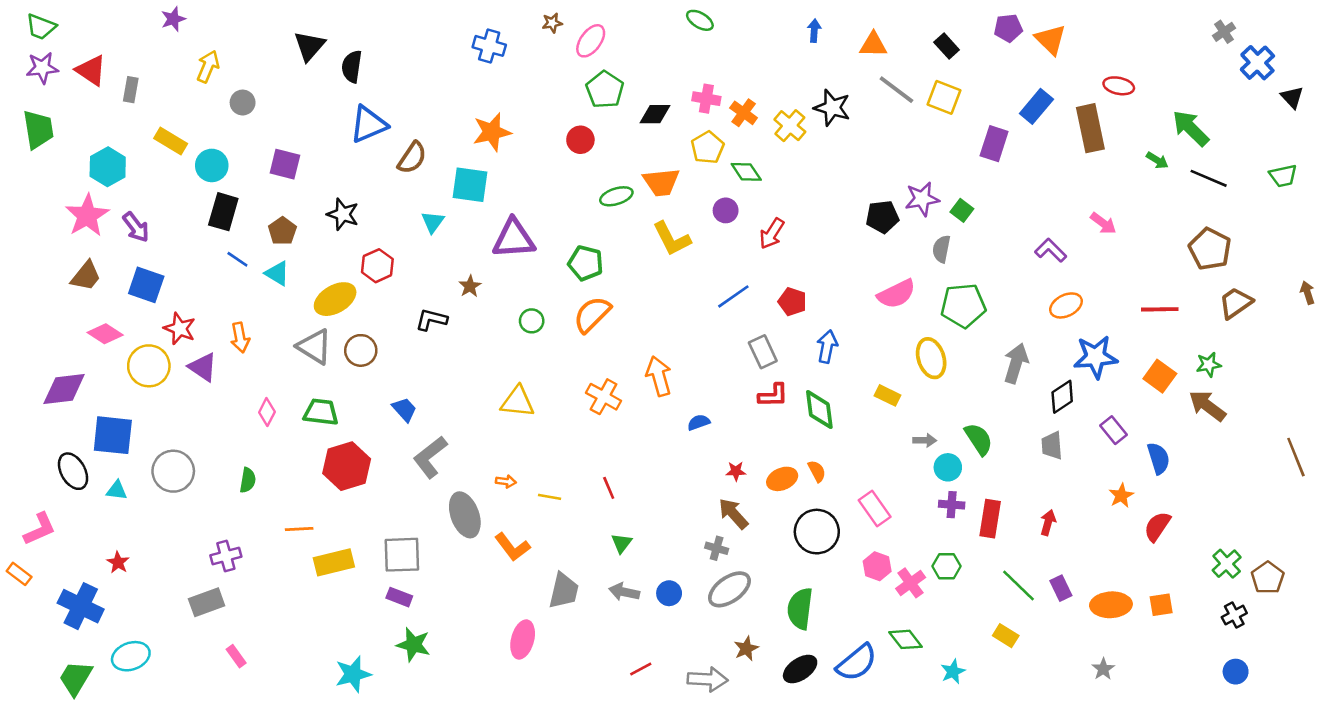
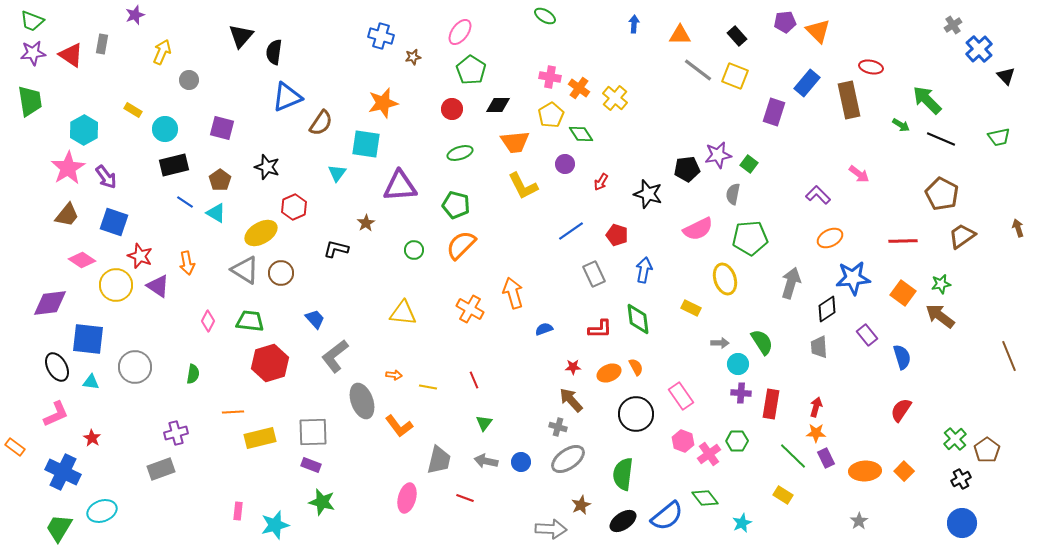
brown star: (552, 23) -> (413, 57), moved
gray rectangle: (131, 90) -> (102, 44), moved
black star: (832, 108) -> (648, 194), moved
black diamond: (655, 114) -> (498, 105), moved
yellow rectangle: (171, 141) -> (133, 110), size x0.7
green ellipse: (616, 196) -> (460, 153), moved
black rectangle: (223, 212) -> (174, 165), turned 60
red arrow: (772, 234) -> (601, 182), size x0.7
red L-shape: (773, 395) -> (600, 329), moved
orange star: (1121, 496) -> (816, 433), moved, turned 30
pink L-shape: (40, 529) -> (56, 414), moved
orange square: (1161, 605) -> (904, 471), turned -36
pink rectangle: (236, 656) -> (238, 511), moved, turned 42
red line: (641, 669) -> (465, 498), moved, turned 48
blue circle: (1236, 672) -> (962, 523), size x1.5

